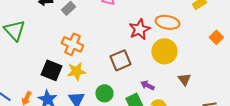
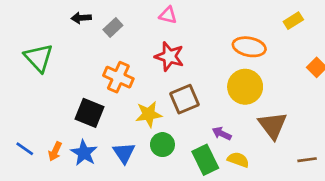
red star: (139, 29) -> (169, 56), moved, turned -30
yellow star: (76, 71) -> (149, 114), moved
brown triangle: (184, 79) -> (273, 125), size x1.6

